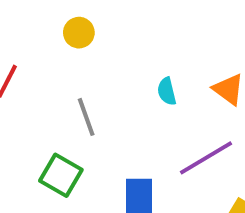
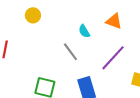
gray line: (86, 117) -> (70, 52), moved

